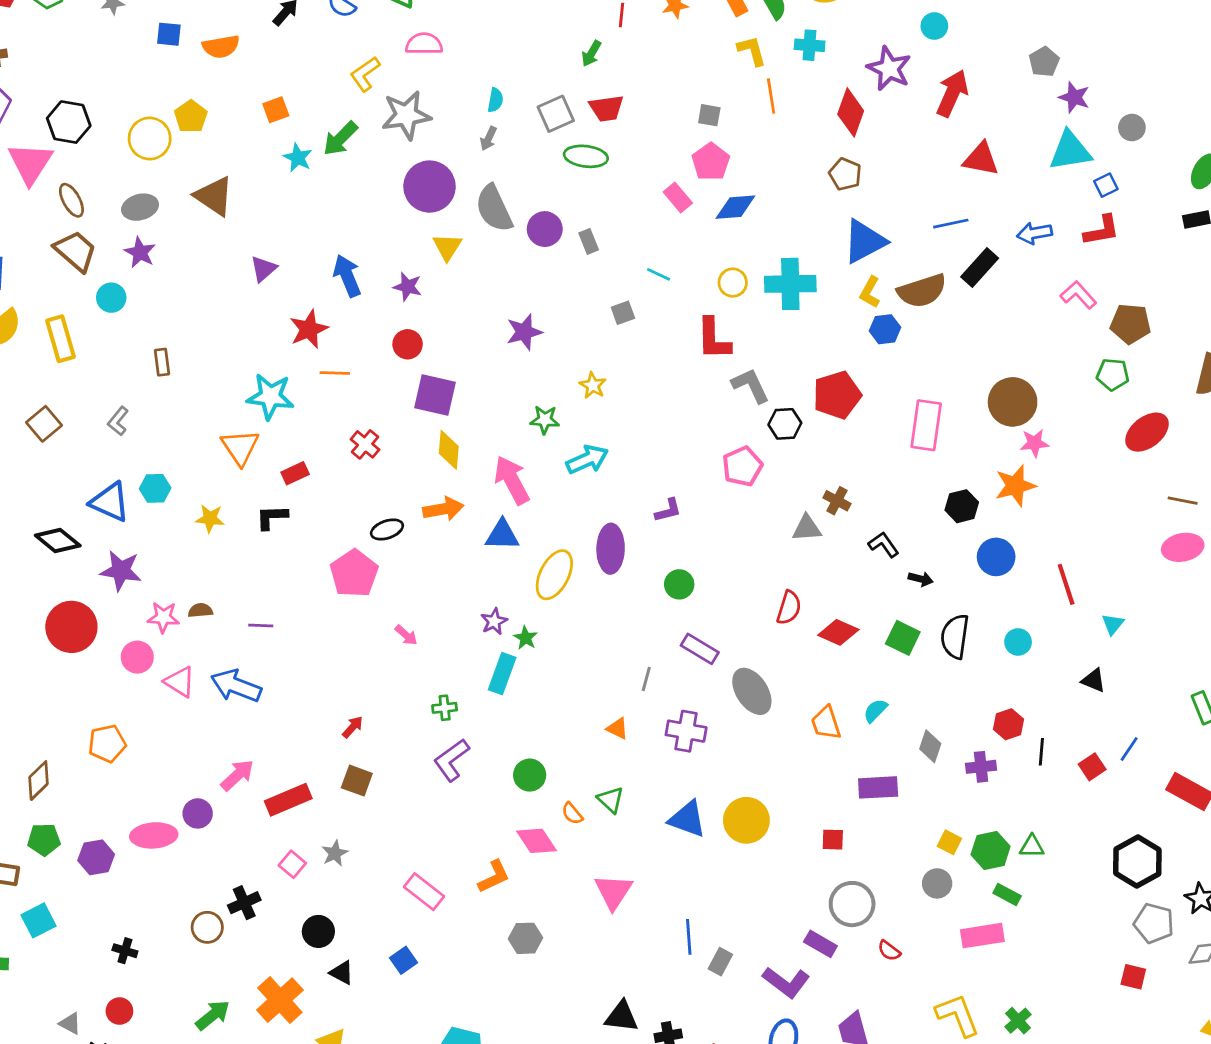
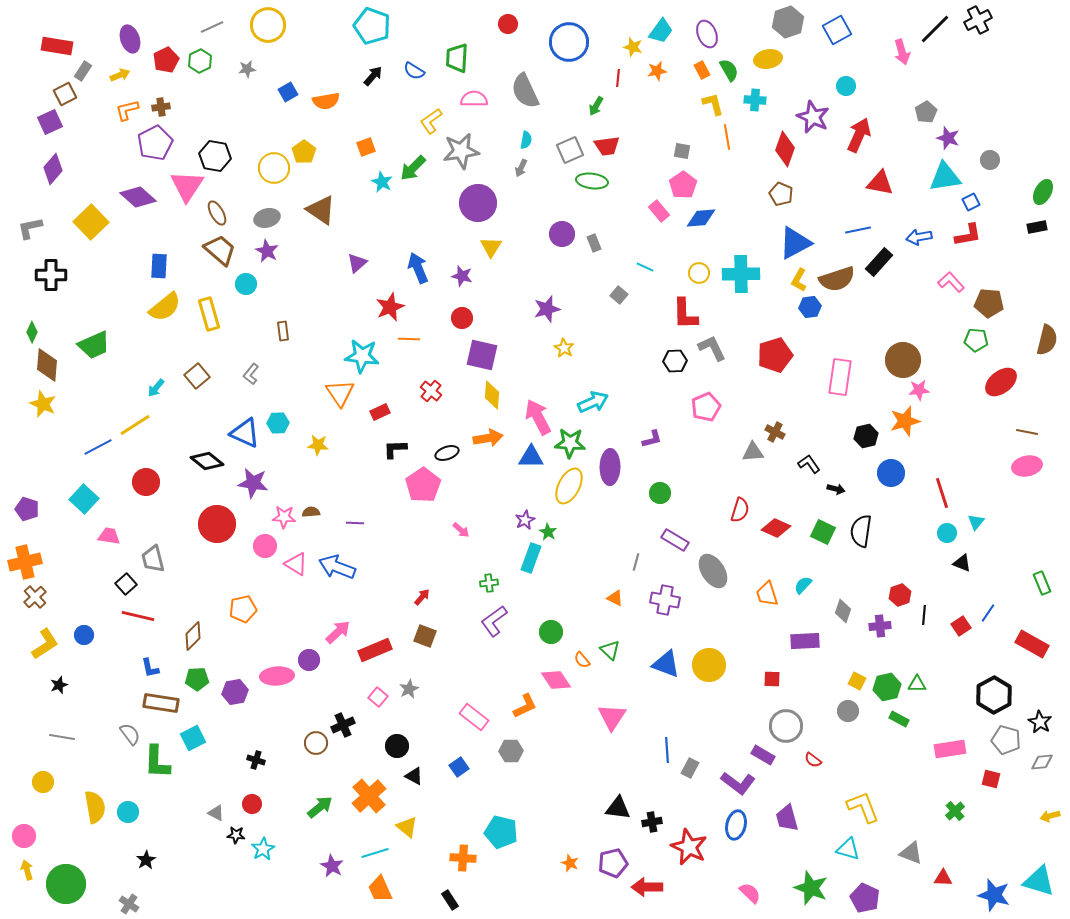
blue square: (169, 34) -> (288, 92), turned -36
gray semicircle: (494, 208) -> (525, 91), moved
gray square: (623, 313) -> (619, 295), turned -30
yellow star: (593, 385) -> (564, 348), moved
green star: (545, 420) -> (570, 443), moved, size x1.4
black hexagon: (785, 424) -> (675, 361), moved
black L-shape: (272, 517) -> (395, 449), moved
cyan circle: (1018, 642) -> (947, 533), moved
pink rectangle: (982, 936) -> (950, 749), moved
gray hexagon: (526, 938) -> (511, 751), moved
green cross: (1018, 1021) -> (955, 811), moved

